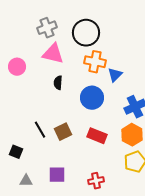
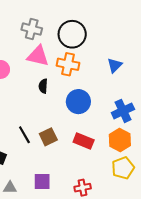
gray cross: (47, 28) -> (32, 29), turned 36
orange cross: (95, 62) -> (68, 64), moved
blue triangle: (115, 75) -> (115, 65), moved

